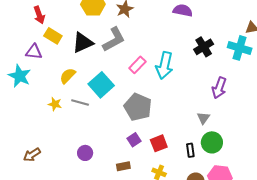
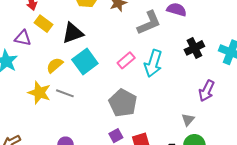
gray L-shape: (114, 39) -> (149, 23), moved
cyan square: (101, 85) -> (85, 61), moved
yellow star: (55, 104) -> (39, 93), size x1.6

